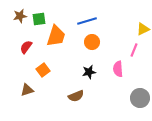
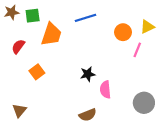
orange circle: (92, 42) -> (123, 32), moved
pink semicircle: (118, 69) -> (105, 90), moved
brown triangle: (27, 90) -> (19, 110), moved, turned -32
brown semicircle: (76, 96) -> (88, 115), moved

